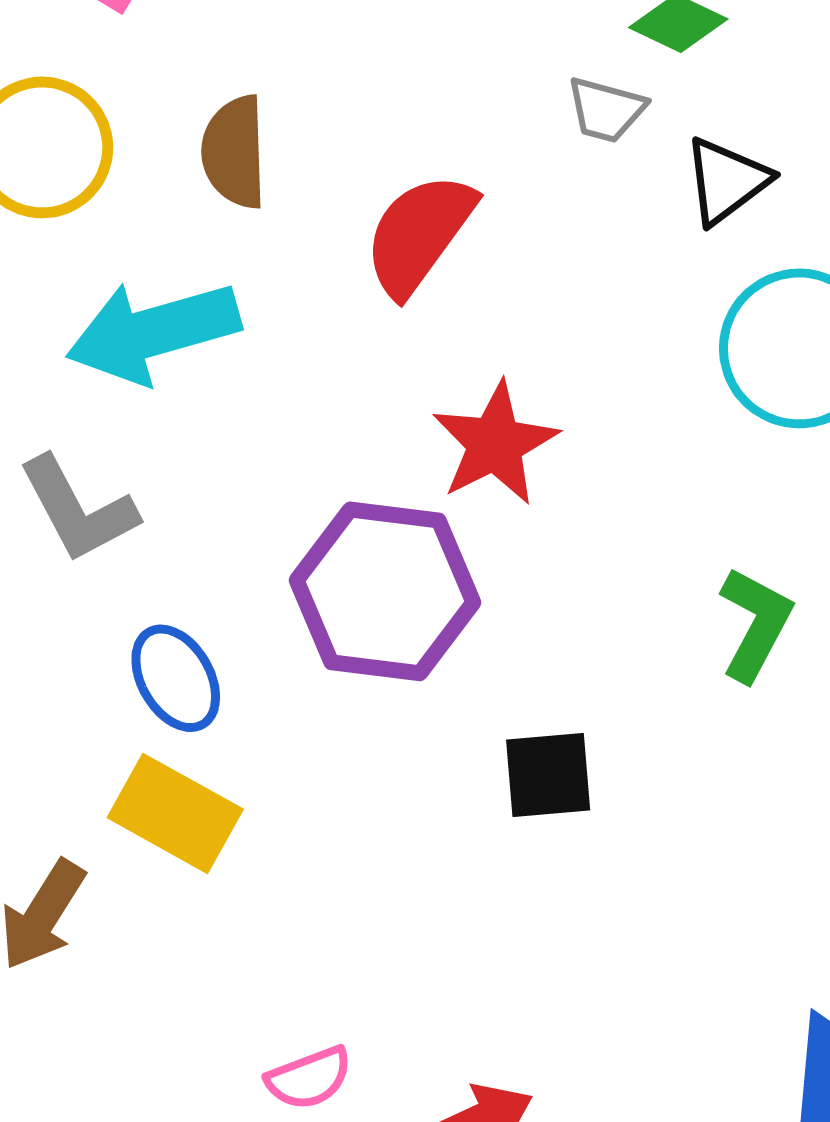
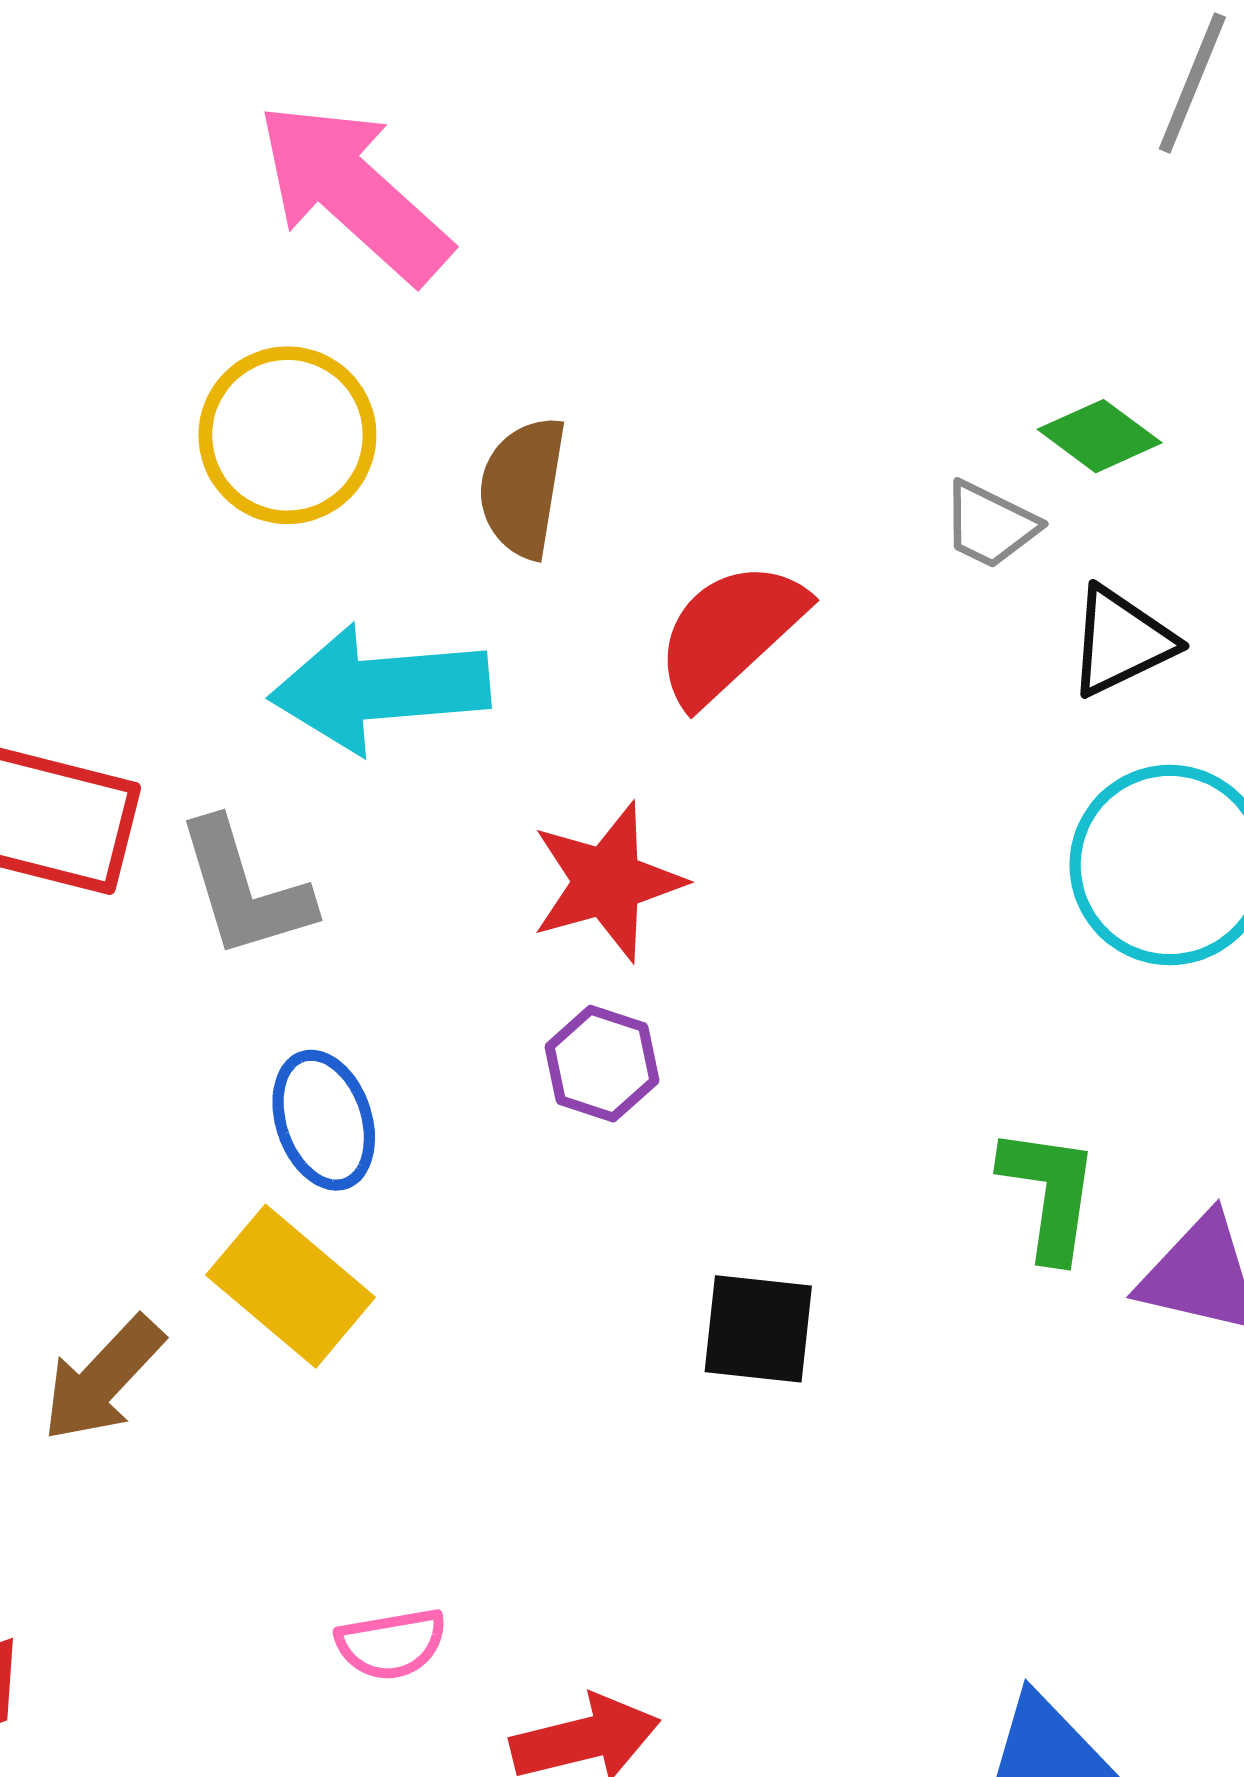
red star: (495, 444) -> (607, 882), moved
purple hexagon: (385, 591) -> (602, 1064), size x0.5
green L-shape: (755, 624) -> (1049, 1193), turned -31

